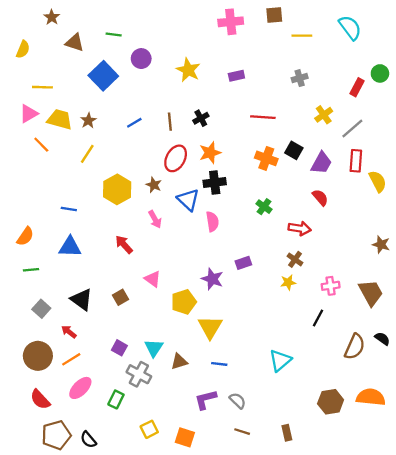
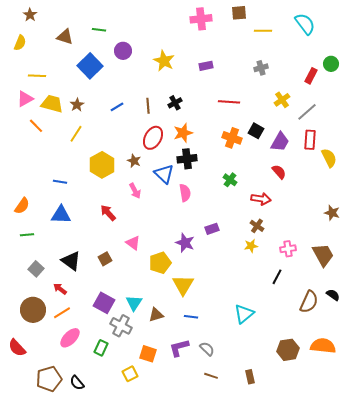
brown star: (52, 17) -> (30, 15), moved
purple square: (119, 348) -> (104, 303), size x1.5
red semicircle: (40, 399) -> (17, 348), moved
orange square: (185, 437) -> (148, 354), moved

